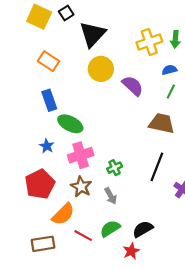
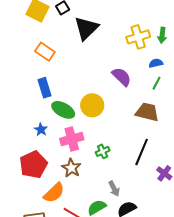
yellow circle: (101, 69) -> (92, 105), moved
gray arrow: (111, 196) -> (114, 189), moved

